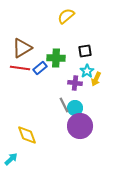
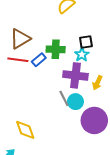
cyan star: (87, 71) -> (82, 55), moved
yellow arrow: (96, 79) -> (97, 83), moved
purple cross: (75, 83) -> (75, 75), size x1.6
purple circle: (80, 126) -> (94, 120), moved

